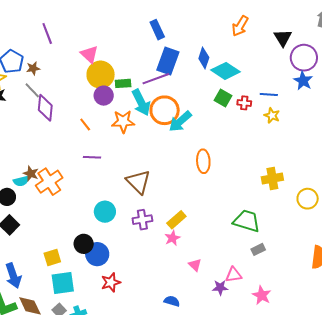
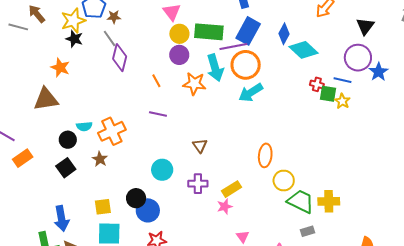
purple circle: (304, 58) -> (358, 58), moved
yellow circle: (101, 75) -> (179, 34), size x0.7
green rectangle: (123, 83) -> (209, 32), moved, size x1.8
green square: (223, 98) -> (328, 94), moved, turned -30
orange circle: (165, 110) -> (246, 65), moved
orange ellipse: (203, 161) -> (265, 155), moved
brown star: (31, 174) -> (100, 159), moved
yellow cross: (272, 179) -> (329, 201), moved
brown triangle: (138, 182) -> (200, 146), size x0.6
yellow circle: (308, 199) -> (284, 181), moved

